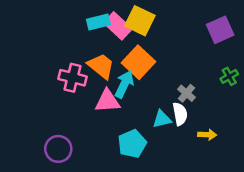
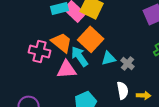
cyan arrow: (124, 84) -> (80, 56), turned -60
white semicircle: (180, 114) -> (123, 90), moved
cyan triangle: (162, 119) -> (109, 58), moved

